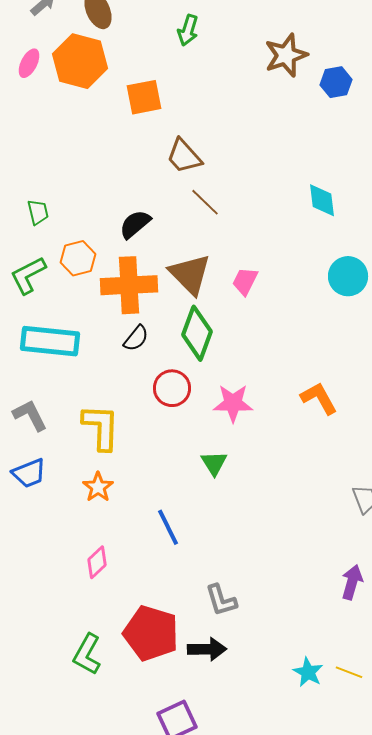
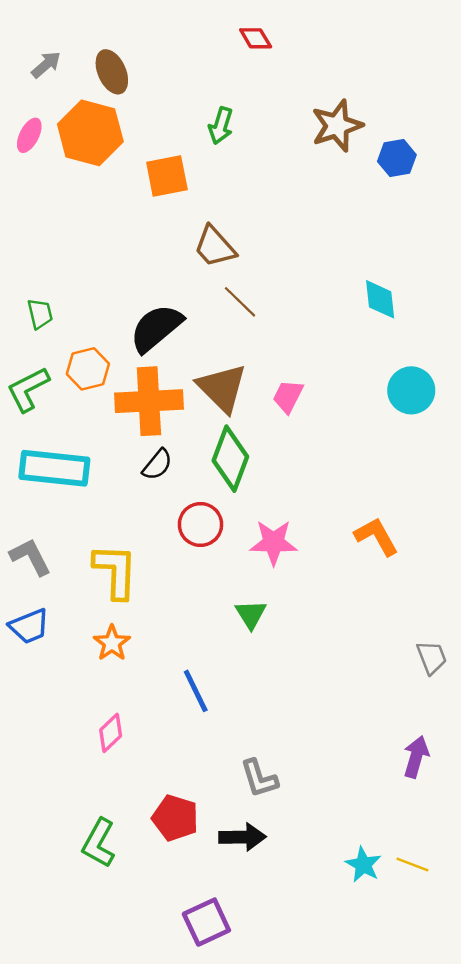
green arrow: (188, 30) -> (221, 126), moved
black semicircle: (135, 224) -> (156, 328), size x1.4
red pentagon: (151, 633) -> (175, 818), size x0.7

